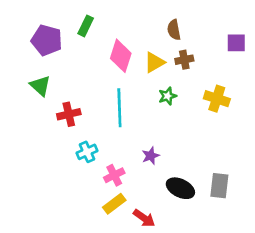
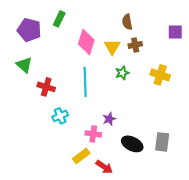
yellow triangle: (154, 62) -> (112, 47), turned -30
red cross: (69, 114) -> (46, 87), turned 30
pink cross: (114, 175) -> (93, 134), moved, turned 35

